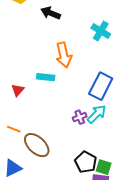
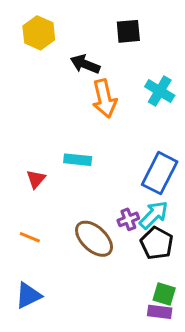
orange arrow: (64, 55) -> (104, 98), moved
brown ellipse: (37, 145) -> (94, 239), moved
black pentagon: (86, 162) -> (157, 243), moved

